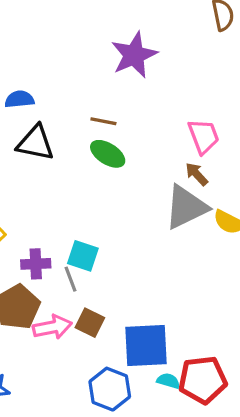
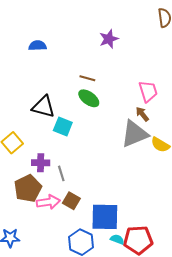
purple star: (134, 55) -> (109, 39), size x0.7
blue semicircle: (19, 99) -> (38, 46), moved
black triangle: (35, 143) -> (43, 107), moved
cyan square: (83, 256) -> (63, 126), moved

